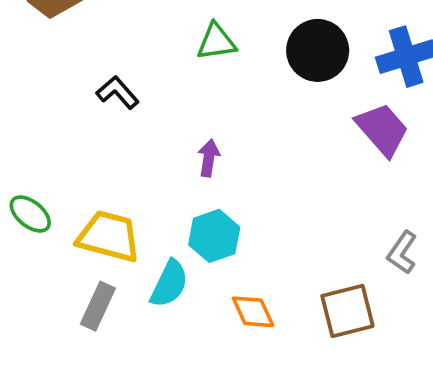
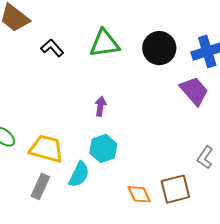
green triangle: (216, 42) -> (104, 43), size x1.4
black L-shape: (118, 92) -> (52, 48), moved
orange diamond: (253, 312) -> (139, 194), moved

